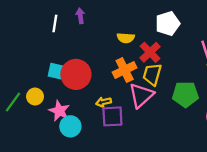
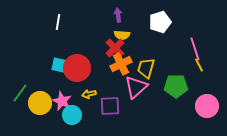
purple arrow: (80, 16) -> (118, 15), moved
red cross: (150, 52) -> (115, 48), moved
yellow circle: (35, 96) -> (40, 103), moved, size x1.5
yellow arrow: (104, 102) -> (89, 94), moved

